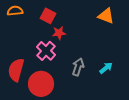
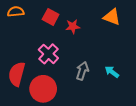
red star: (59, 33) -> (73, 26), moved
cyan arrow: (106, 68) -> (112, 72), turned -104

